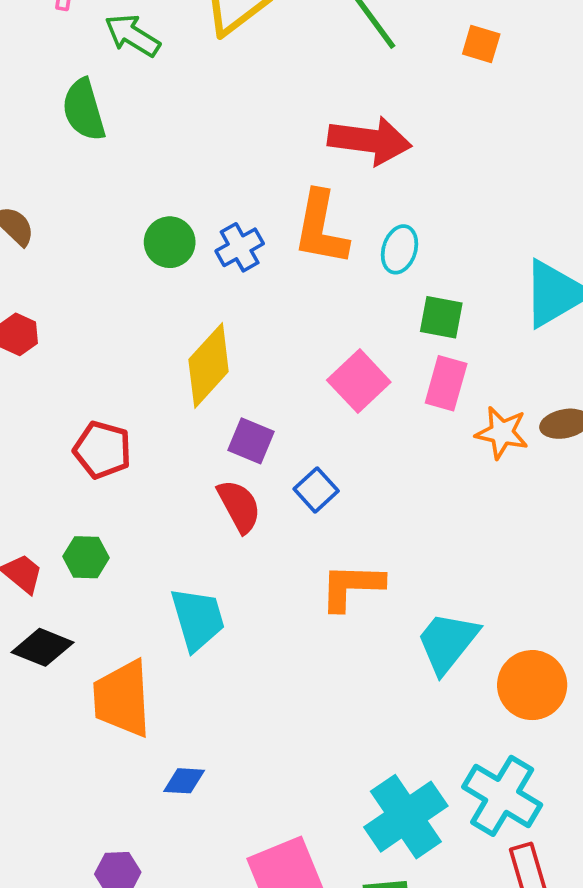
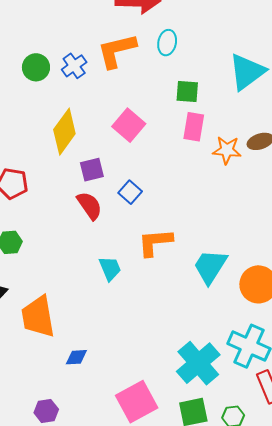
orange L-shape: (321, 228) -> (117, 51), turned 72
cyan ellipse: (399, 249) -> (167, 43), moved
pink square: (359, 381) -> (129, 125), moved
purple square: (251, 441) -> (92, 170), turned -30
cyan trapezoid: (198, 619) -> (110, 268), moved, size x0.7

